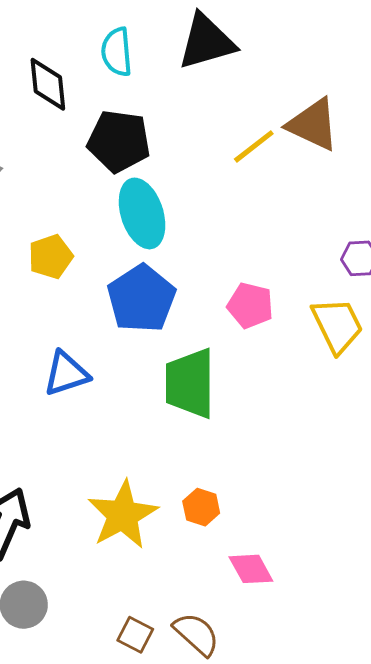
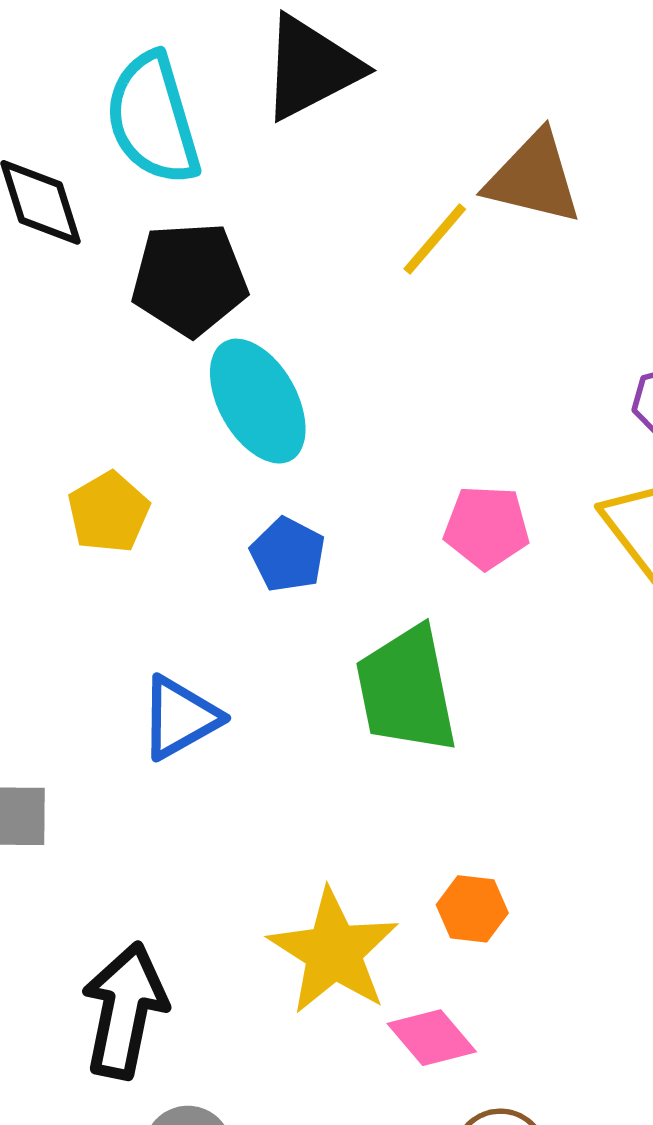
cyan semicircle: (117, 52) -> (153, 119), size x1.5
blue pentagon: (141, 299) -> (288, 555), size x0.6
pink diamond: (251, 569) -> (432, 1038), moved

